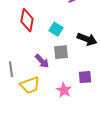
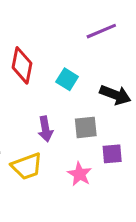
gray square: (61, 52) -> (86, 127), moved
purple arrow: (42, 61) -> (45, 129), turned 35

